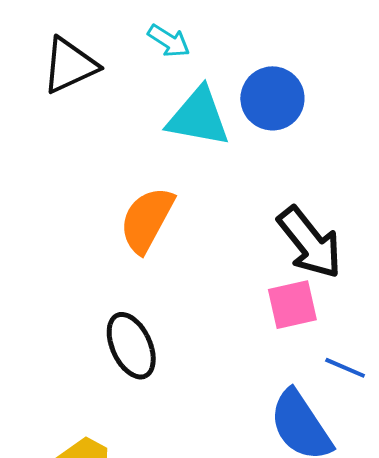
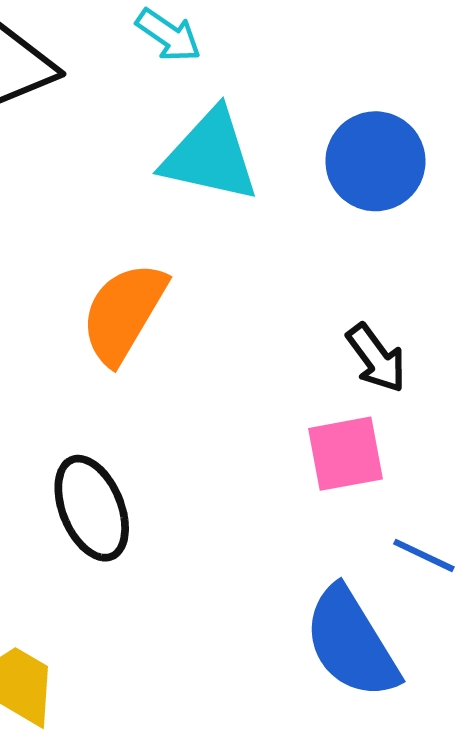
blue circle: (272, 98) -> (375, 161), moved
black arrow: (310, 243) -> (376, 358), size x0.6

